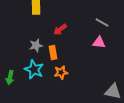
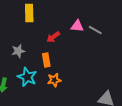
pink triangle: (99, 42) -> (77, 26), moved
gray star: (36, 45) -> (18, 51), moved

